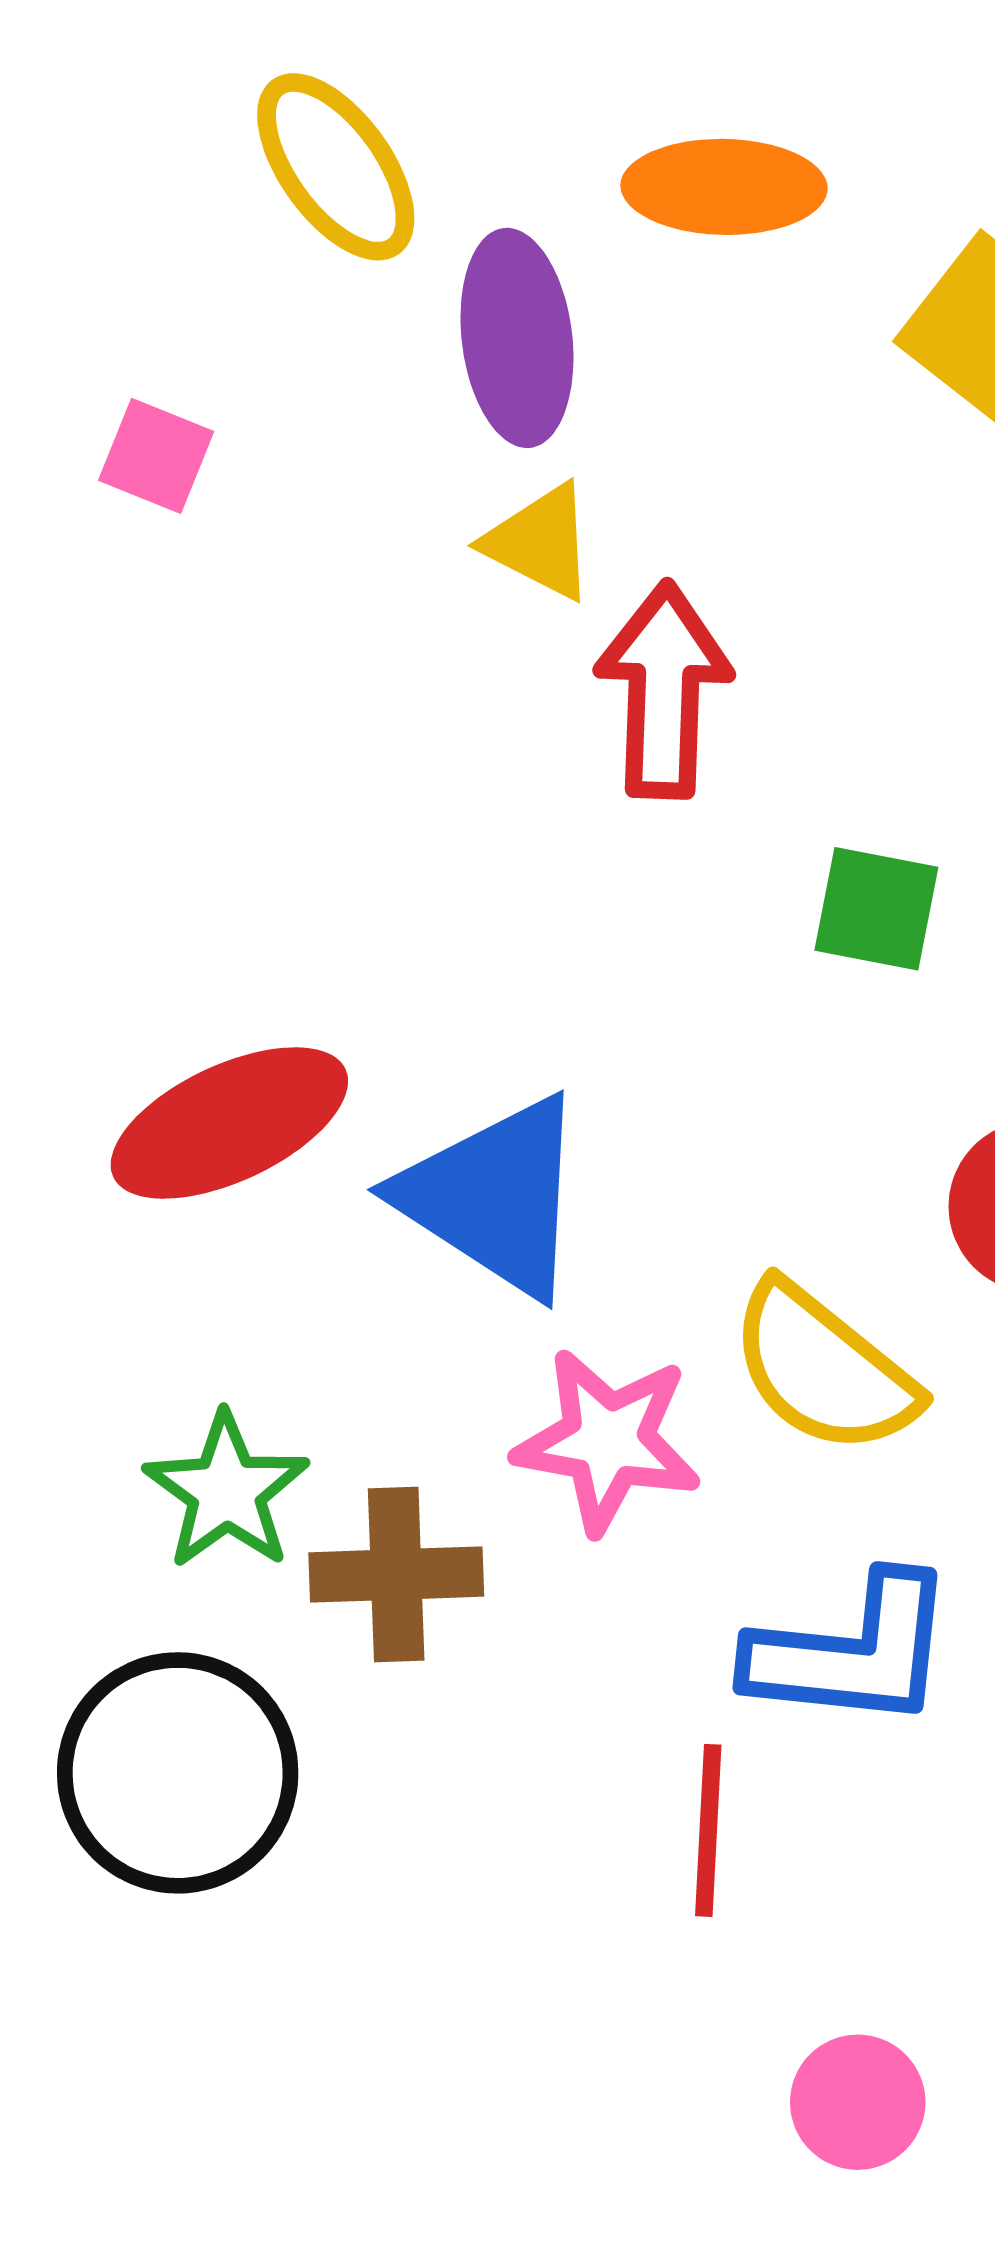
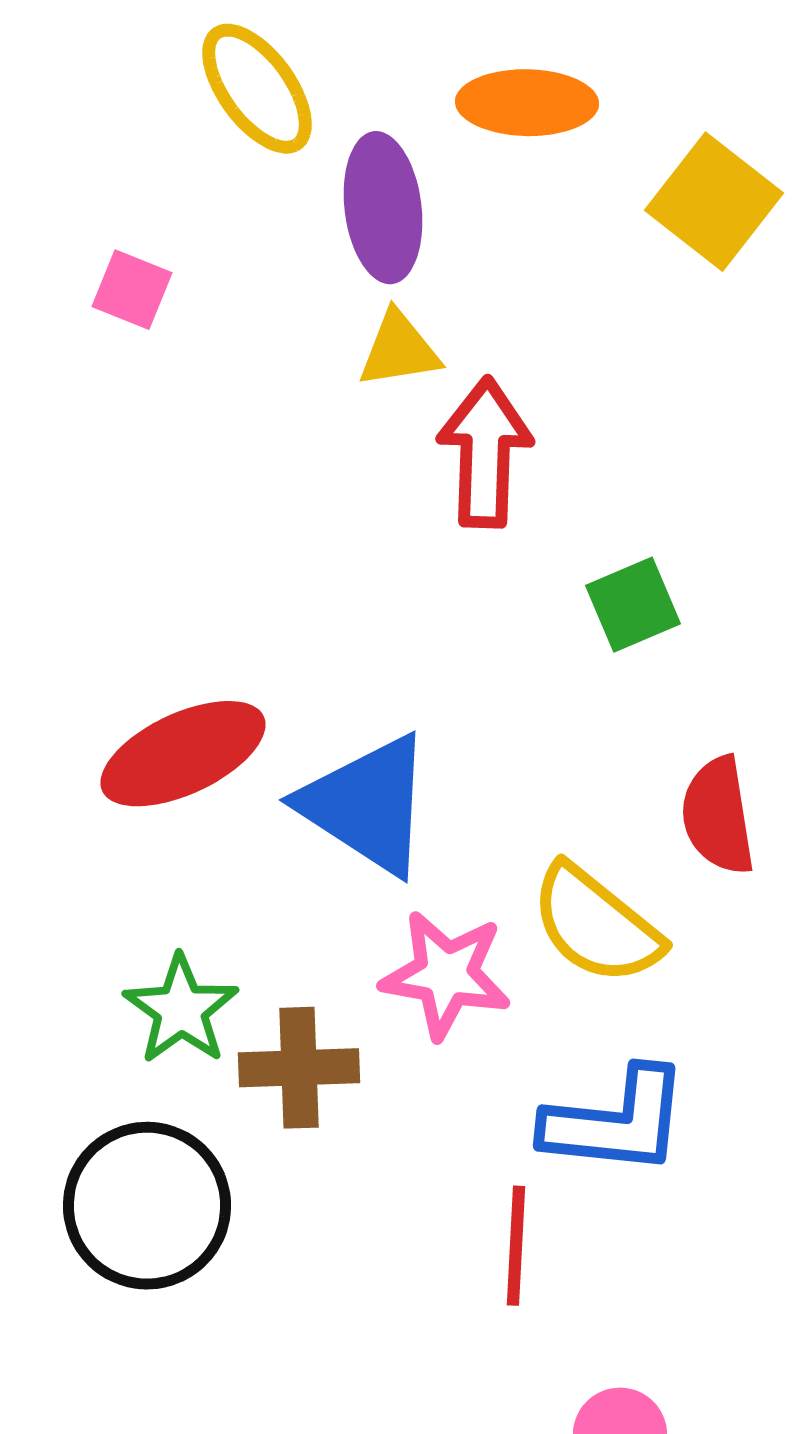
yellow triangle: (540, 542) -> (399, 350), turned -36
green square: (876, 909) -> (633, 605), turned -34

